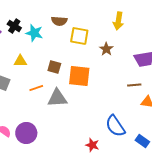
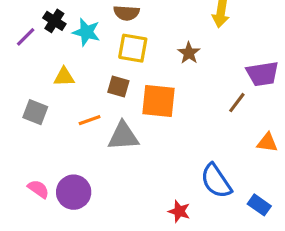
yellow square: (79, 36) -> (133, 48), moved
brown star: (106, 49) -> (189, 53), moved
brown line: (134, 85) -> (237, 103), moved, turned -48

